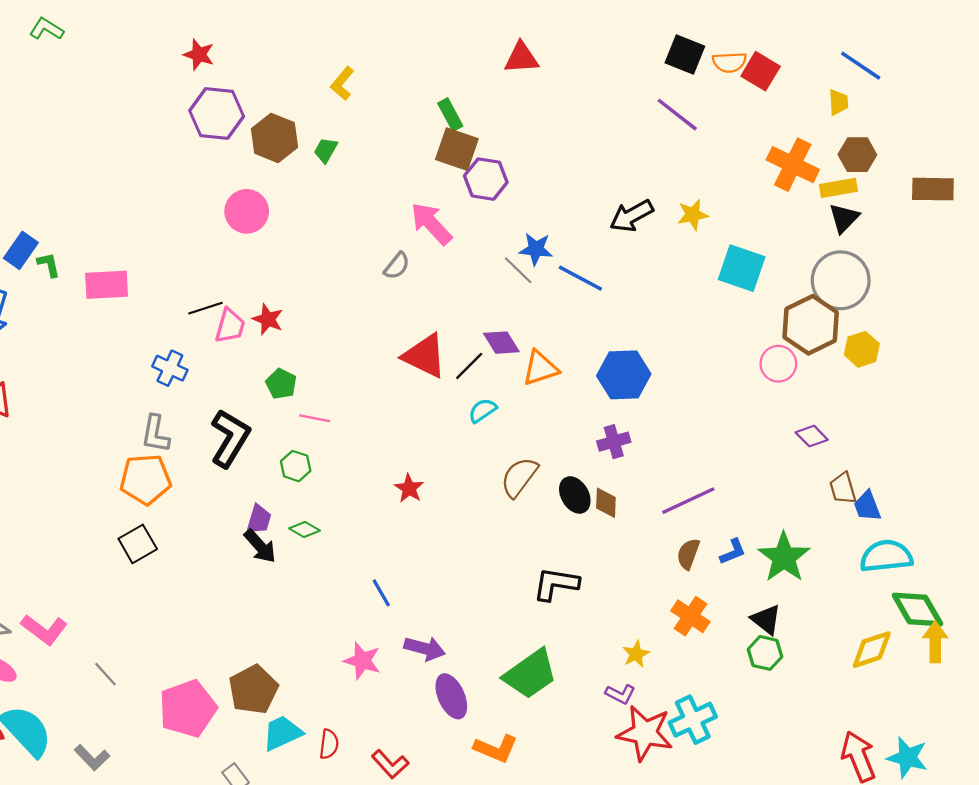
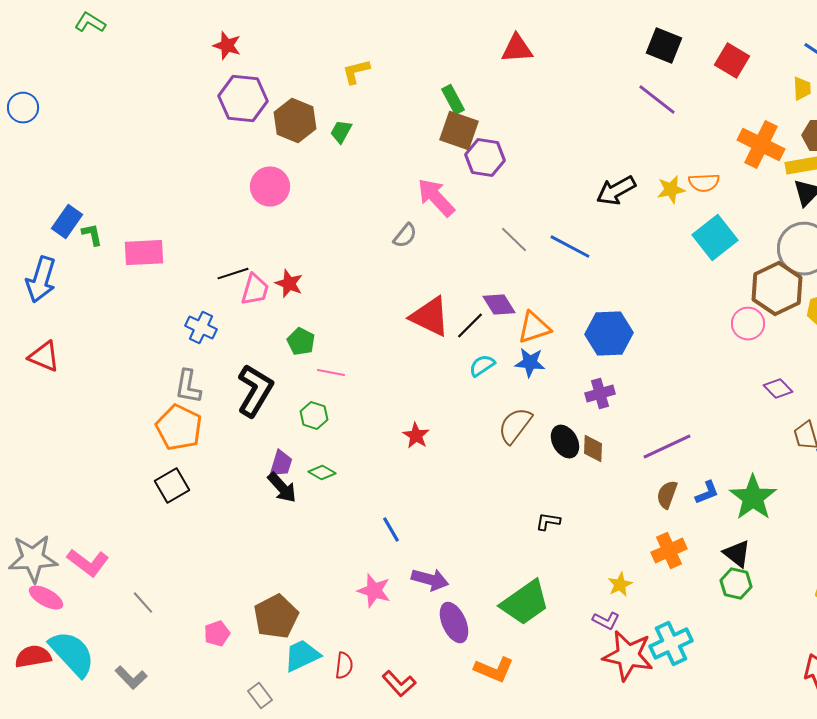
orange semicircle: (729, 62) -> (704, 183), moved
yellow L-shape: (342, 83) -> (356, 72), turned 36
blue star: (536, 249) -> (530, 363), moved
cyan square: (742, 268) -> (715, 238), turned 33
orange pentagon: (145, 479) -> (179, 428), turned 30
black L-shape: (556, 584) -> (548, 522), size x0.6
orange cross: (690, 616) -> (669, 551), turned 32
pink pentagon: (188, 709) -> (217, 634), size x0.5

